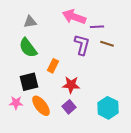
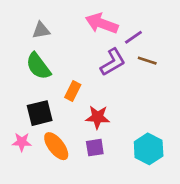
purple line: (97, 27) -> (133, 37), turned -32
purple L-shape: (82, 45) -> (113, 62), turned 45
purple square: (69, 107) -> (95, 148), turned 32

